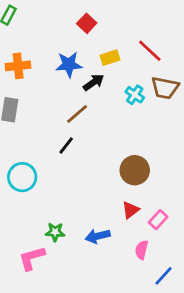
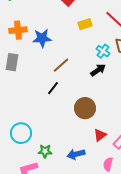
blue star: (69, 65) -> (42, 38), moved
black arrow: (94, 82) -> (98, 70), moved
brown circle: (135, 170) -> (85, 108), moved
cyan circle: (22, 177) -> (21, 133), moved

